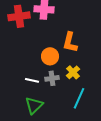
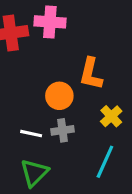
yellow cross: (73, 72) -> (111, 116), moved

